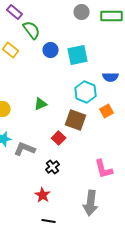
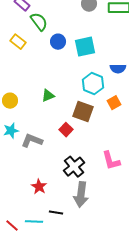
black cross: (53, 167) -> (74, 167), moved, size x1.5
red star: (43, 195) -> (39, 187), moved
gray arrow: (91, 203) -> (81, 195), moved

